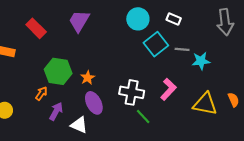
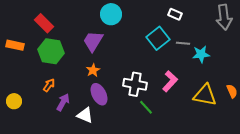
cyan circle: (138, 19) -> (111, 14), moved
purple trapezoid: (79, 21) -> (93, 41), moved
green hexagon: (58, 71) -> (51, 51), moved

